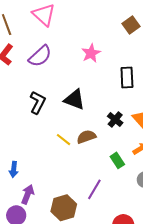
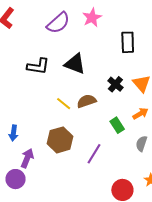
purple semicircle: (40, 56) -> (58, 23), moved
black L-shape: (38, 102) -> (38, 66), turned 70
brown hexagon: (64, 208) -> (60, 140), moved

